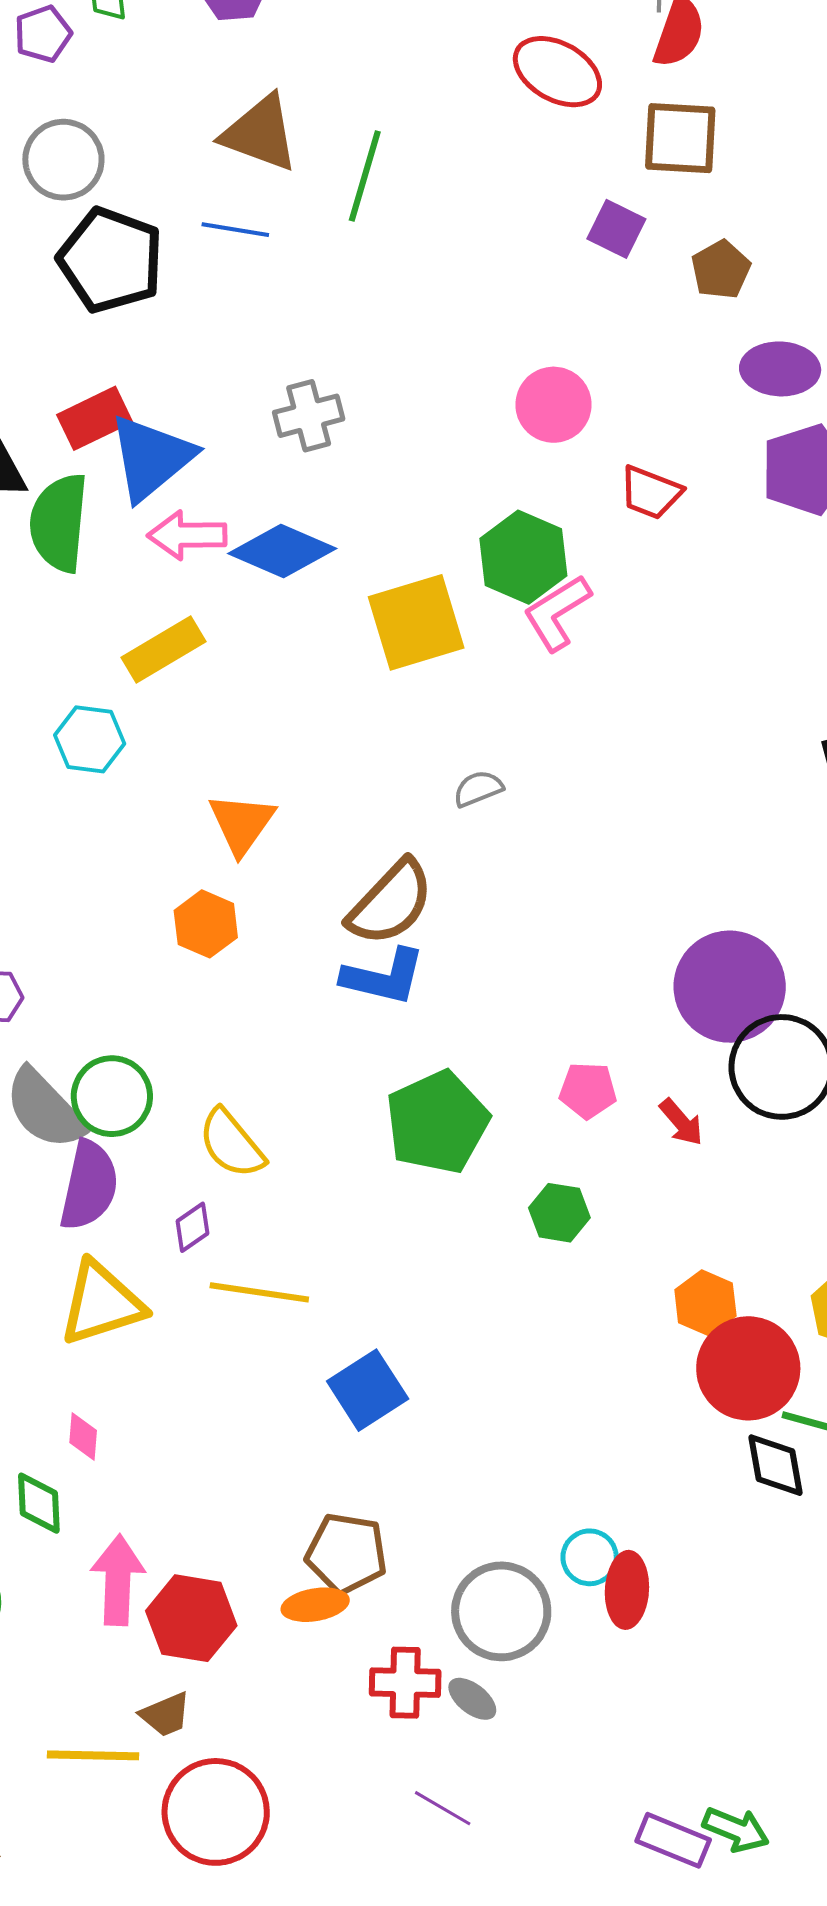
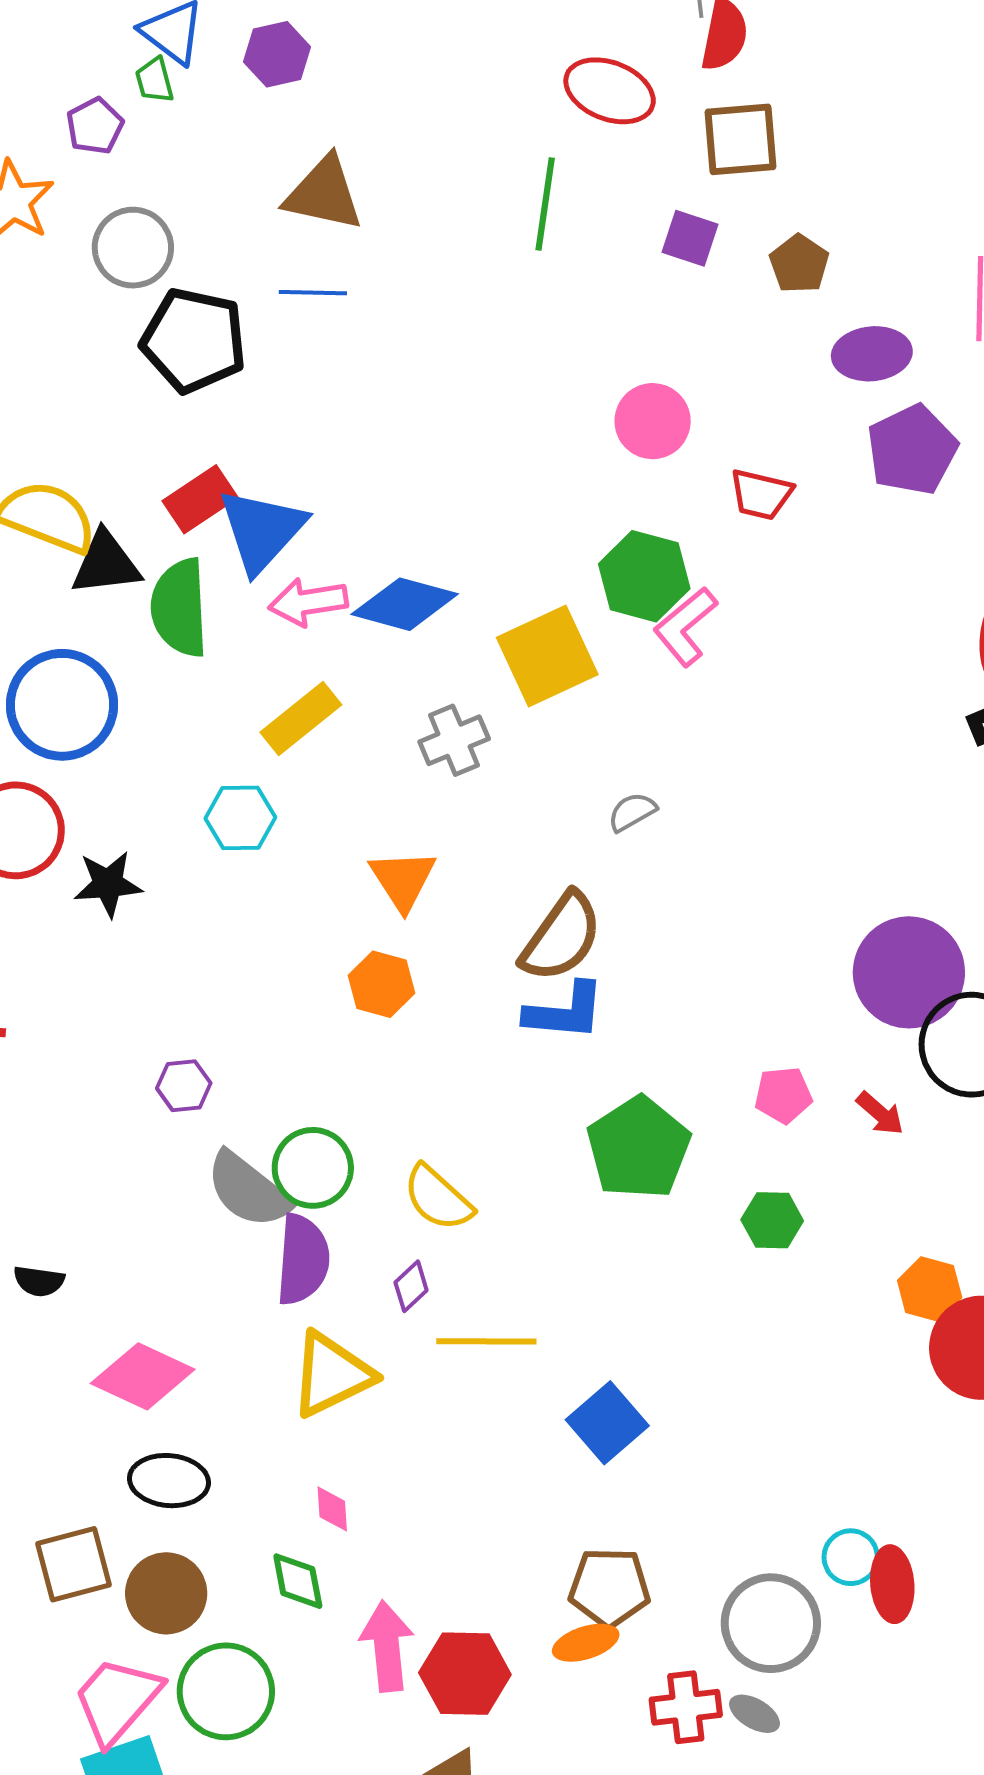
green line: (365, 176) -> (545, 204), moved
gray cross: (309, 416) -> (454, 740), moved

